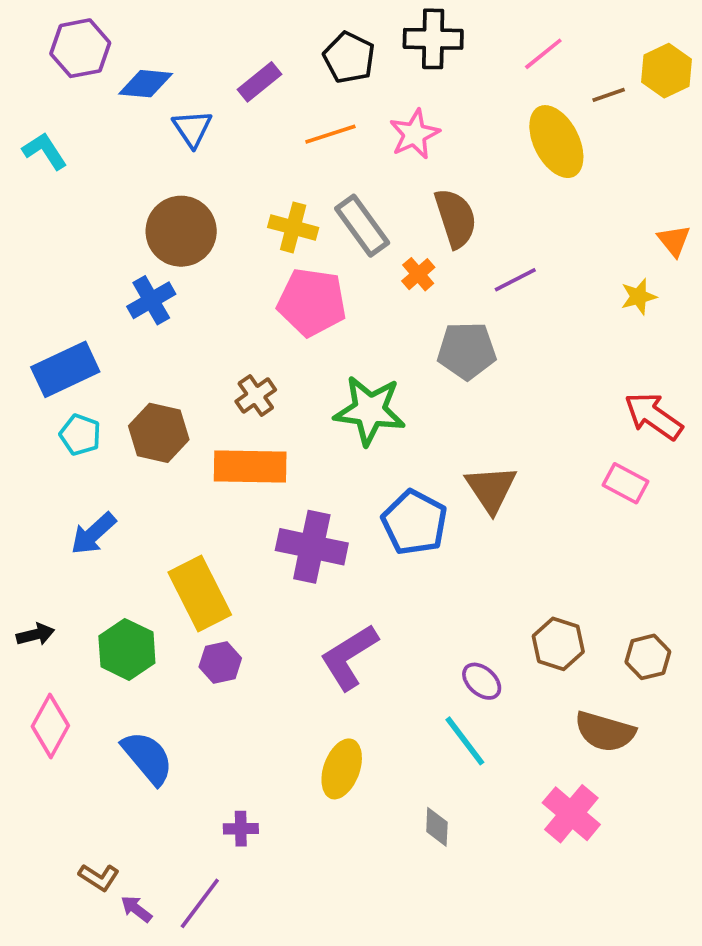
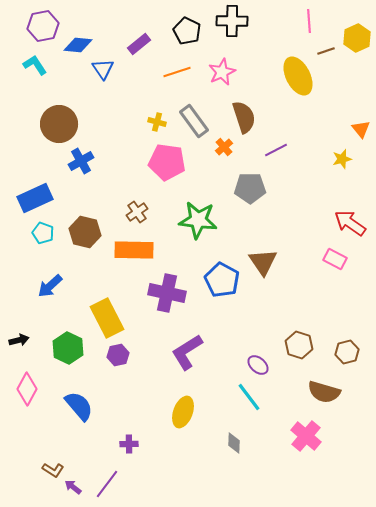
pink line: (543, 54) -> (309, 21), moved, turned -55
cyan L-shape: (45, 151) -> (35, 65), moved
yellow cross: (293, 227) -> (157, 122), size x0.7
brown circle: (181, 231) -> (59, 124), moved

